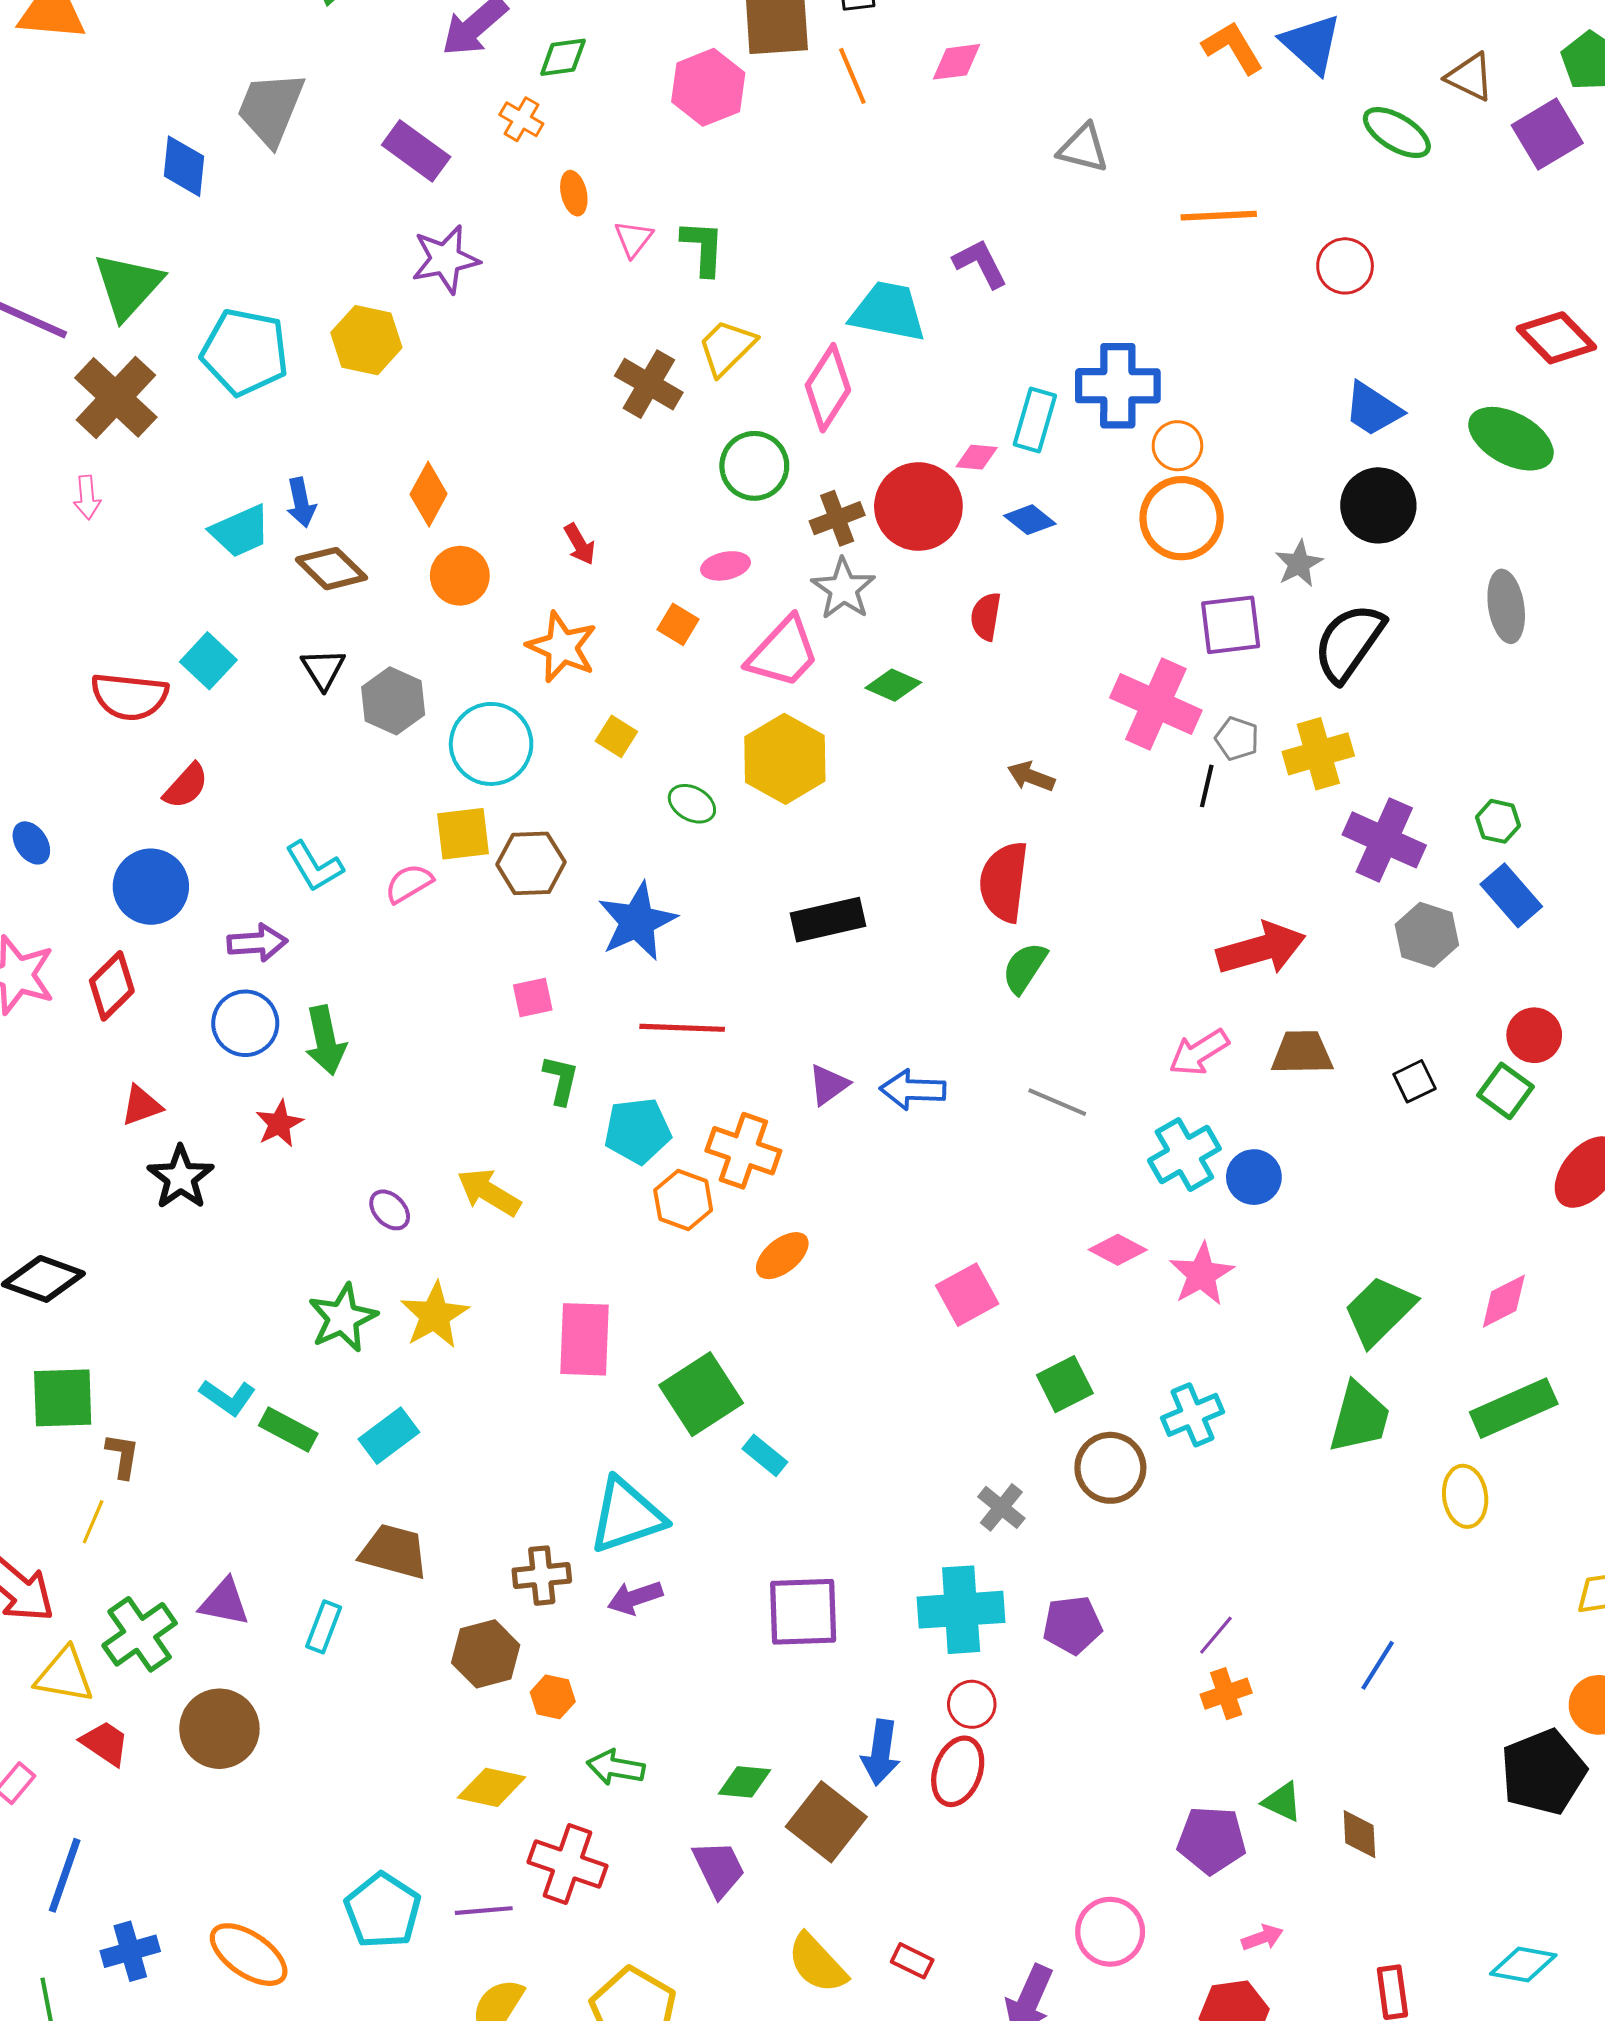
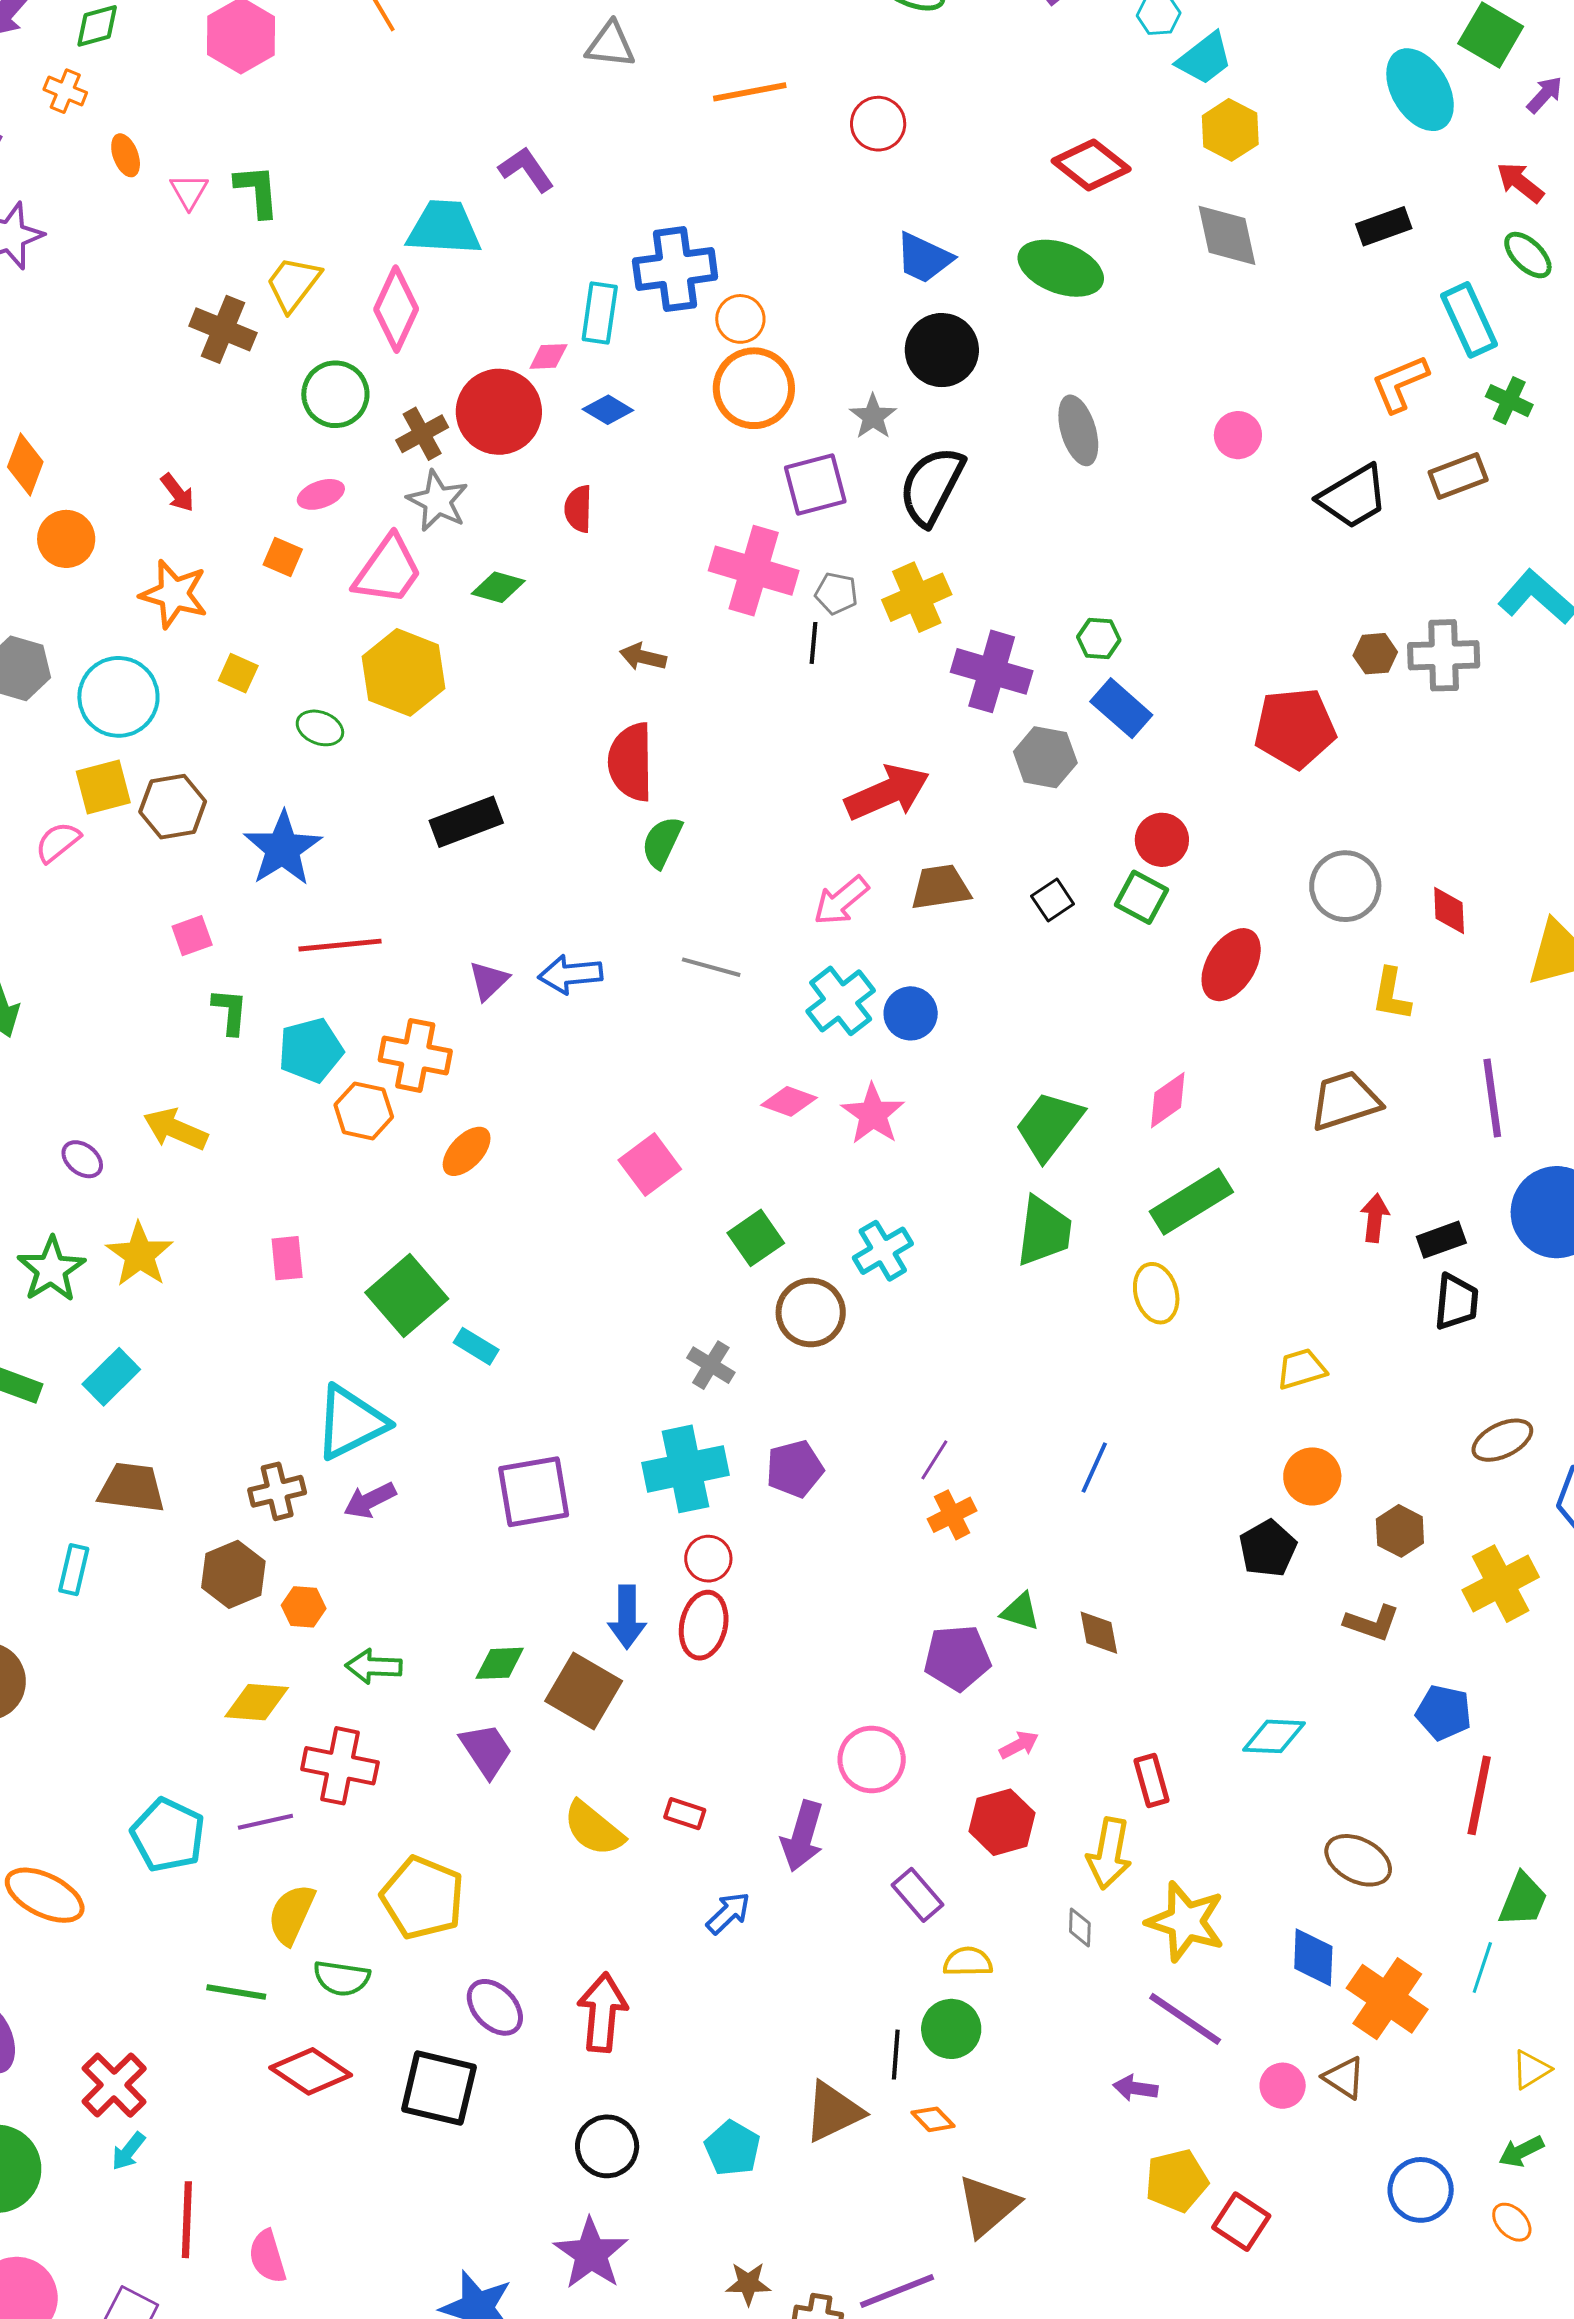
pink rectangle: (584, 1339) -> (287, 1258), size x0.6
black pentagon: (1543, 1772) -> (1268, 1548), size x0.7

